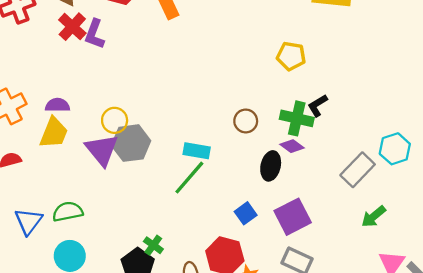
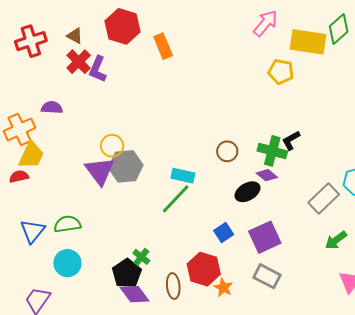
yellow pentagon: (291, 56) -> (281, 72), moved
purple semicircle: (58, 105) -> (52, 108), moved
yellow trapezoid: (54, 133) -> (31, 155), moved
black ellipse: (271, 166) -> (247, 192), turned 45

